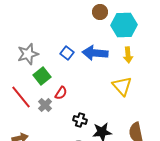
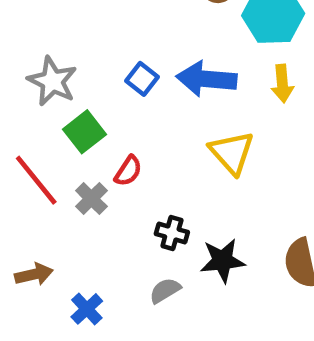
gray star: (28, 54) -> (52, 81), turned -30
yellow triangle: (122, 86) -> (232, 153), moved

